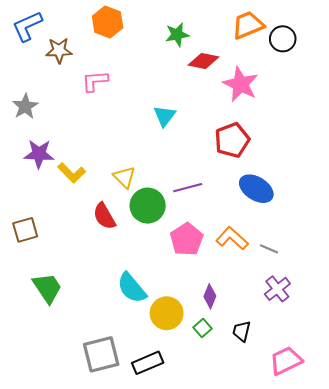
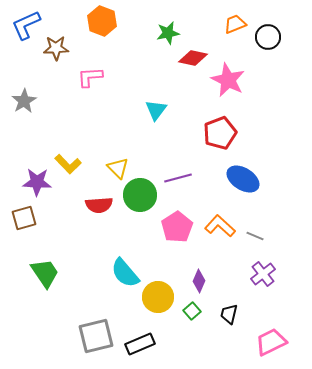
orange trapezoid: (248, 25) -> (235, 24), size x0.7
purple star: (39, 154) -> (37, 182), moved
red semicircle: (104, 216) -> (99, 205), turned -64

